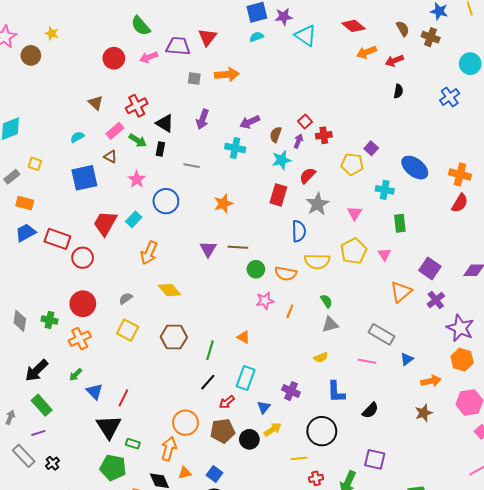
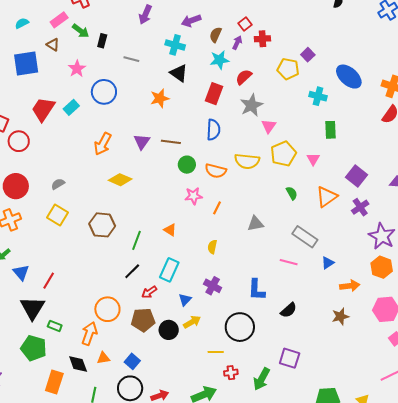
black triangle: (165, 123) -> (179, 73), moved
pink triangle: (355, 213) -> (269, 126), moved
blue semicircle: (299, 231) -> (213, 130), moved
orange arrow: (149, 253) -> (103, 144), moved
yellow diamond: (169, 290) -> (120, 180), moved, turned -30
green semicircle: (326, 301) -> (292, 193), moved
yellow semicircle: (321, 357) -> (212, 247), moved, turned 120

